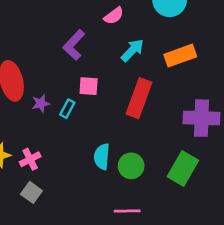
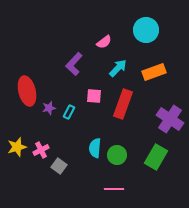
pink square: (89, 86) -> (94, 96), moved
purple cross: (201, 118) -> (170, 119), turned 32
gray square: (31, 192) -> (59, 166), moved

